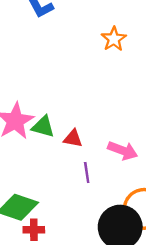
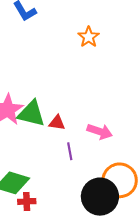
green triangle: (43, 127) -> (31, 114), size x1.4

